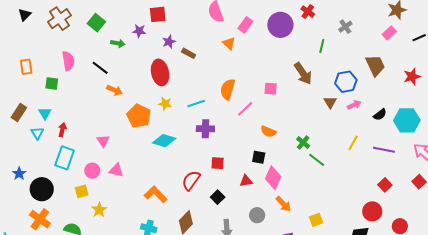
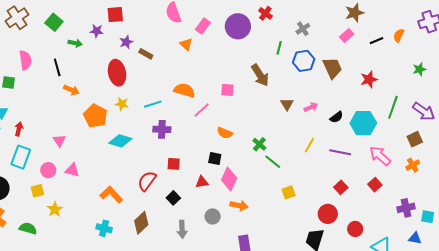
black line: (100, 68) -> (57, 67), turned 36
blue hexagon: (346, 82) -> (304, 61), moved
orange semicircle: (228, 89) -> (184, 90), turned 90
orange arrow: (283, 204) -> (239, 205), turned -36
yellow square: (316, 220) -> (289, 192), moved

